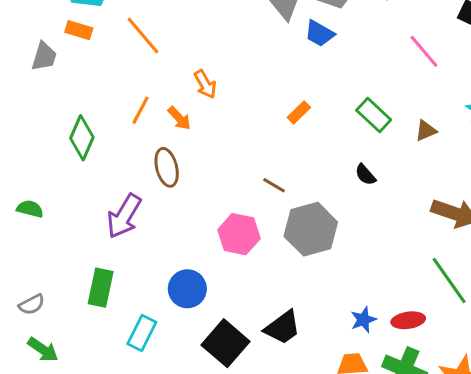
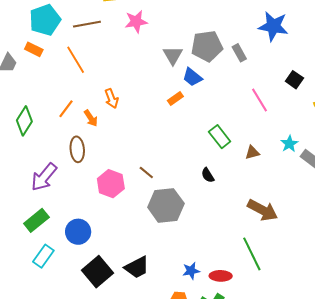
orange rectangle: (299, 112) -> (175, 98), moved
pink hexagon: (239, 234) -> (111, 184), moved
green rectangle: (101, 288) -> (36, 220), moved, turned 30

